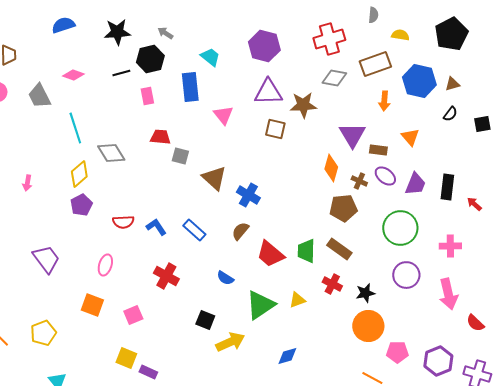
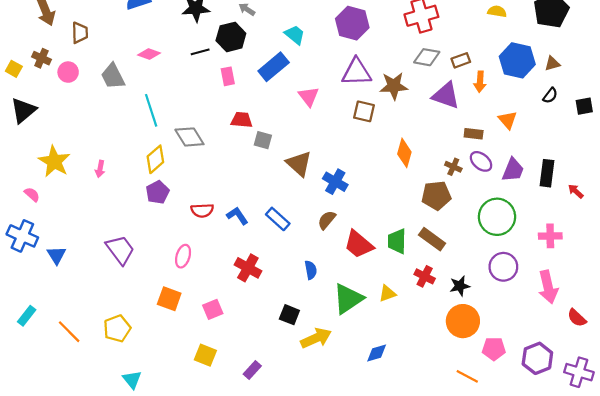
brown rectangle: (375, 64) -> (461, 60), moved, size x0.6
blue rectangle: (190, 87) -> (274, 67), turned 56
purple triangle: (352, 135) -> (446, 95), moved, turned -40
orange diamond: (331, 168) -> (404, 153), moved
blue semicircle: (225, 278) -> (311, 270), turned -132
purple rectangle: (148, 372) -> (252, 370), moved, turned -72

